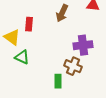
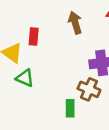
brown arrow: (62, 13) -> (75, 23), turned 138

